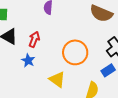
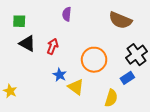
blue star: (28, 60) -> (60, 75), moved

